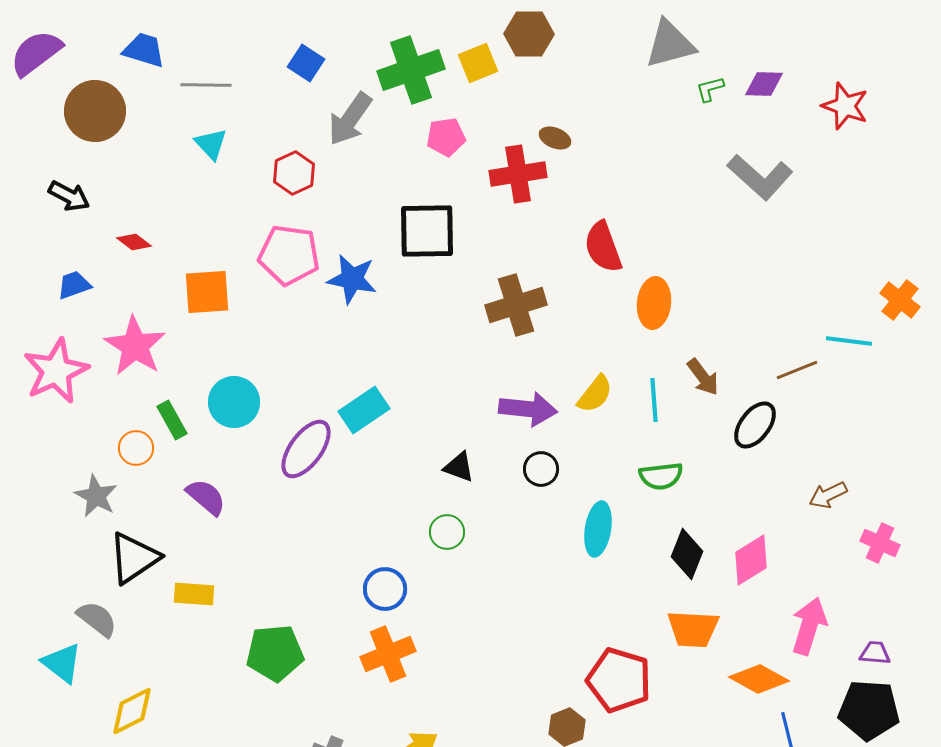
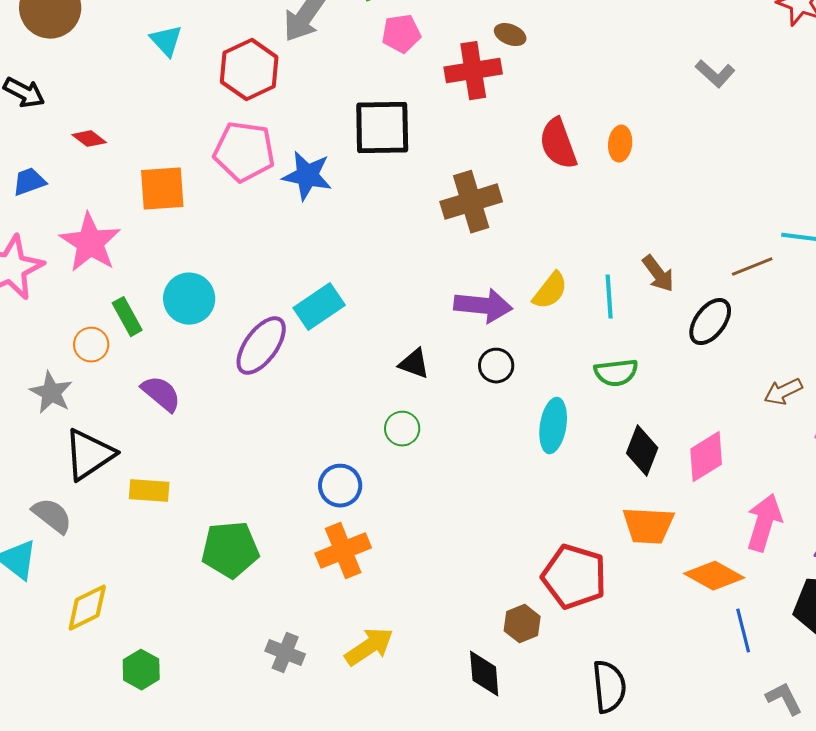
red hexagon: (294, 173) -> (249, 70), size x1.4
gray L-shape: (760, 177) -> (715, 74), size x0.6
orange ellipse: (654, 303) -> (620, 144), moved, size x0.7

